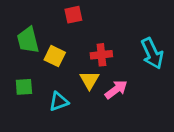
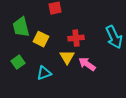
green square: (24, 87) -> (18, 62), turned -32
pink arrow: (116, 89) -> (87, 64), turned -108

